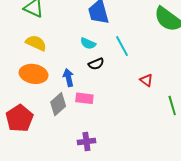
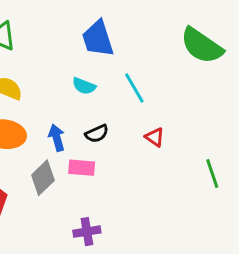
black semicircle: (96, 64) -> (97, 134), moved
red triangle: (146, 80) -> (155, 137), moved

